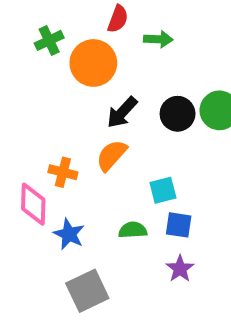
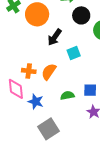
black circle: (178, 114) -> (81, 15), moved
orange semicircle: (112, 155) -> (49, 72), moved
cyan square: (163, 190) -> (74, 53), moved

